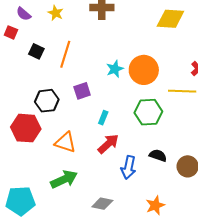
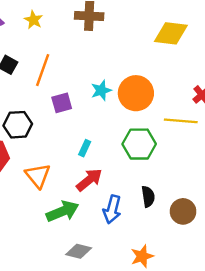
purple square: (82, 91) -> (62, 103), moved
orange triangle: (65, 142) -> (38, 176), turned 30
black semicircle: (158, 155) -> (148, 197), turned 60
green arrow: (64, 179) -> (63, 211), moved

